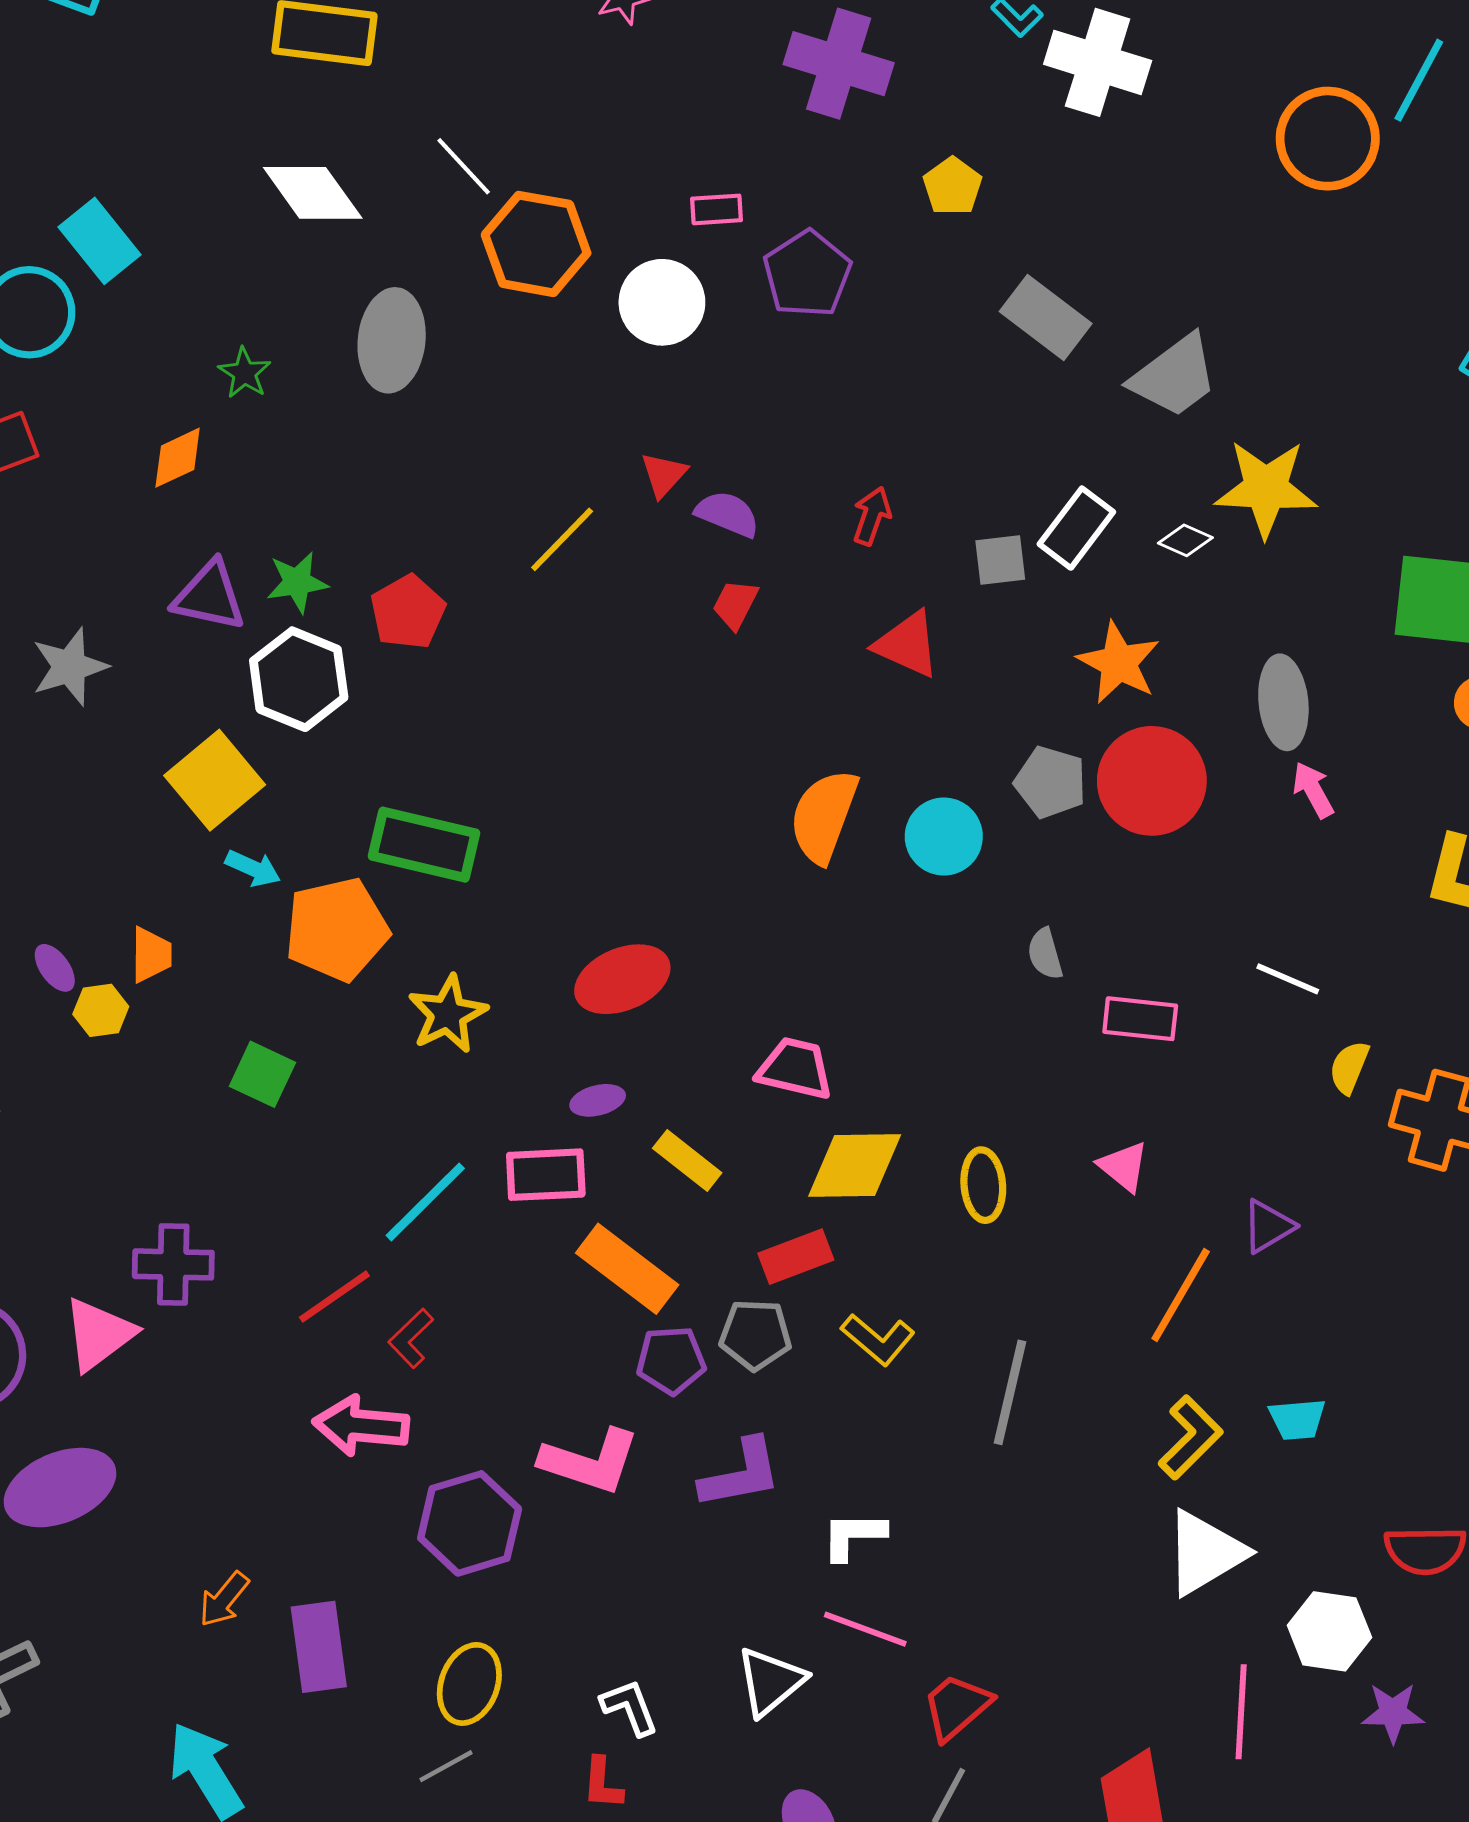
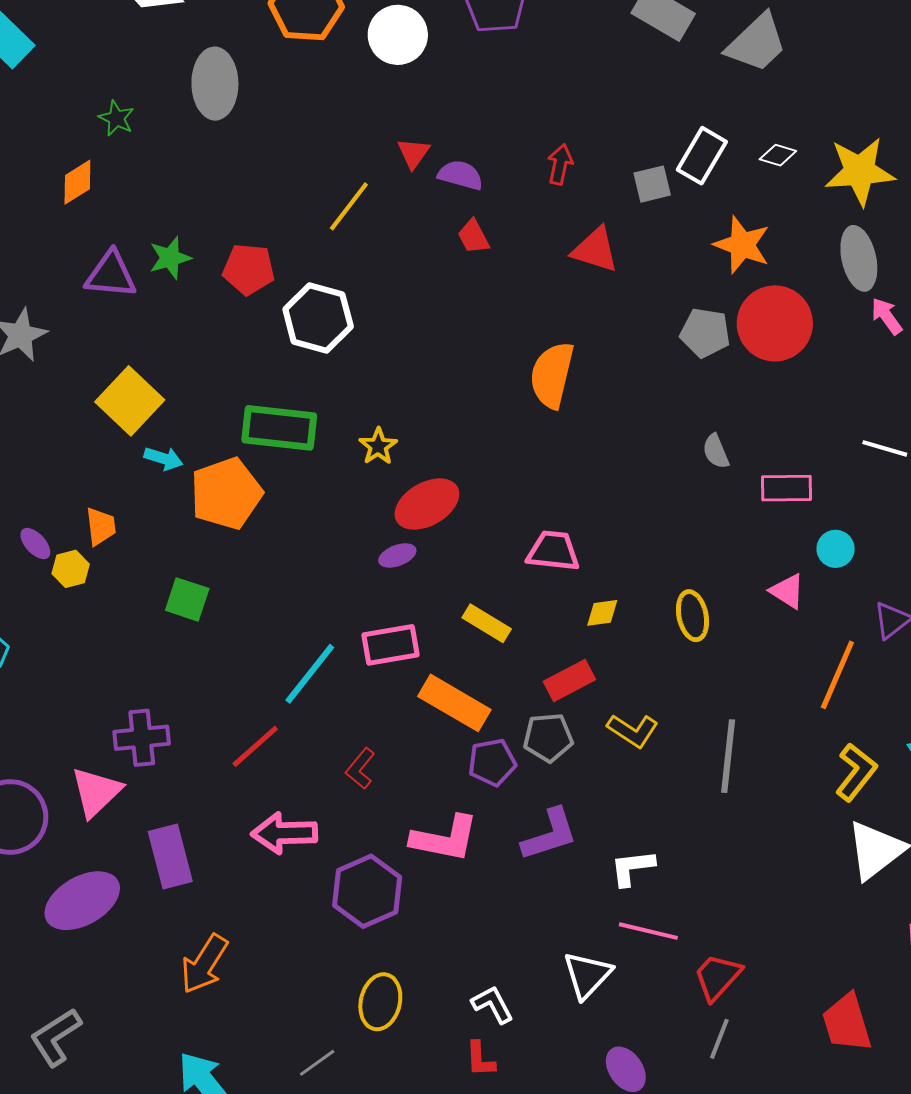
yellow star: (1266, 488) -> (860, 171), moved
red trapezoid: (735, 604) -> (473, 237), turned -48
red pentagon: (408, 612) -> (249, 269), turned -30
white hexagon: (299, 679) -> (318, 318), moved
cyan circle: (944, 836) -> (836, 549), moved, size x0.7
yellow star: (448, 1014) -> (378, 446), moved, size x0.7
purple ellipse: (598, 1100) -> (397, 555), moved
yellow diamond: (855, 1165) -> (602, 613), size x0.5
red L-shape: (411, 1338) -> (360, 768), moved
orange arrow: (224, 1599) -> (204, 964), size x1.5
purple rectangle: (319, 1647) -> (170, 857), moved
gray line: (446, 1766) -> (317, 1063), moved

